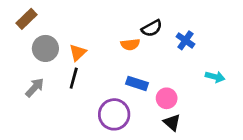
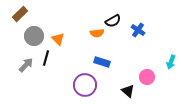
orange triangle: (78, 52) -> (58, 39), turned -32
cyan arrow: (215, 77) -> (171, 62), moved, turned 96
black line: (74, 78) -> (46, 58), moved
pink circle: (167, 98) -> (147, 77), moved

